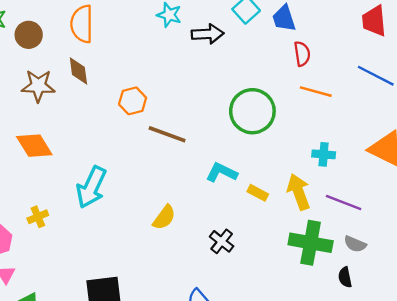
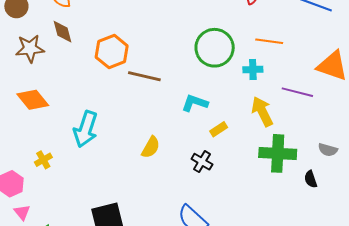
orange line: (316, 92) -> (269, 41), moved
orange hexagon: (133, 101) -> (112, 51), size x1.4
cyan cross: (324, 154) -> (253, 69), moved
yellow rectangle: (258, 193) -> (219, 129), moved, turned -54
purple line: (344, 202) -> (297, 92), moved
gray semicircle: (355, 244) -> (328, 150), moved

